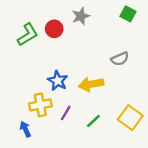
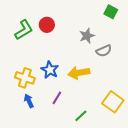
gray star: (81, 16) -> (87, 36), moved
yellow cross: (40, 105) -> (25, 78), moved, turned 30
green line: (93, 121) -> (81, 116), moved
blue arrow: (25, 129) -> (29, 101), moved

